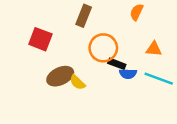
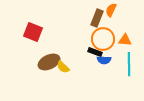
brown rectangle: (84, 16) -> (97, 18), moved
orange circle: (103, 48) -> (103, 39), moved
cyan line: (159, 79) -> (129, 64), turned 70

